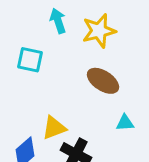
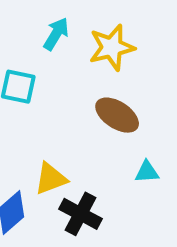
cyan arrow: (58, 21) -> (56, 34), turned 50

